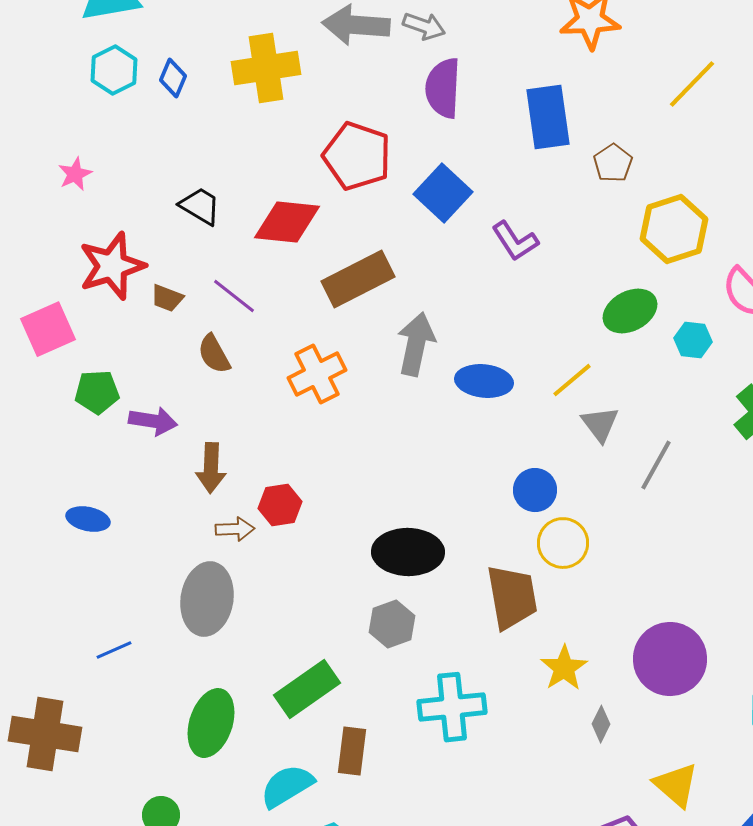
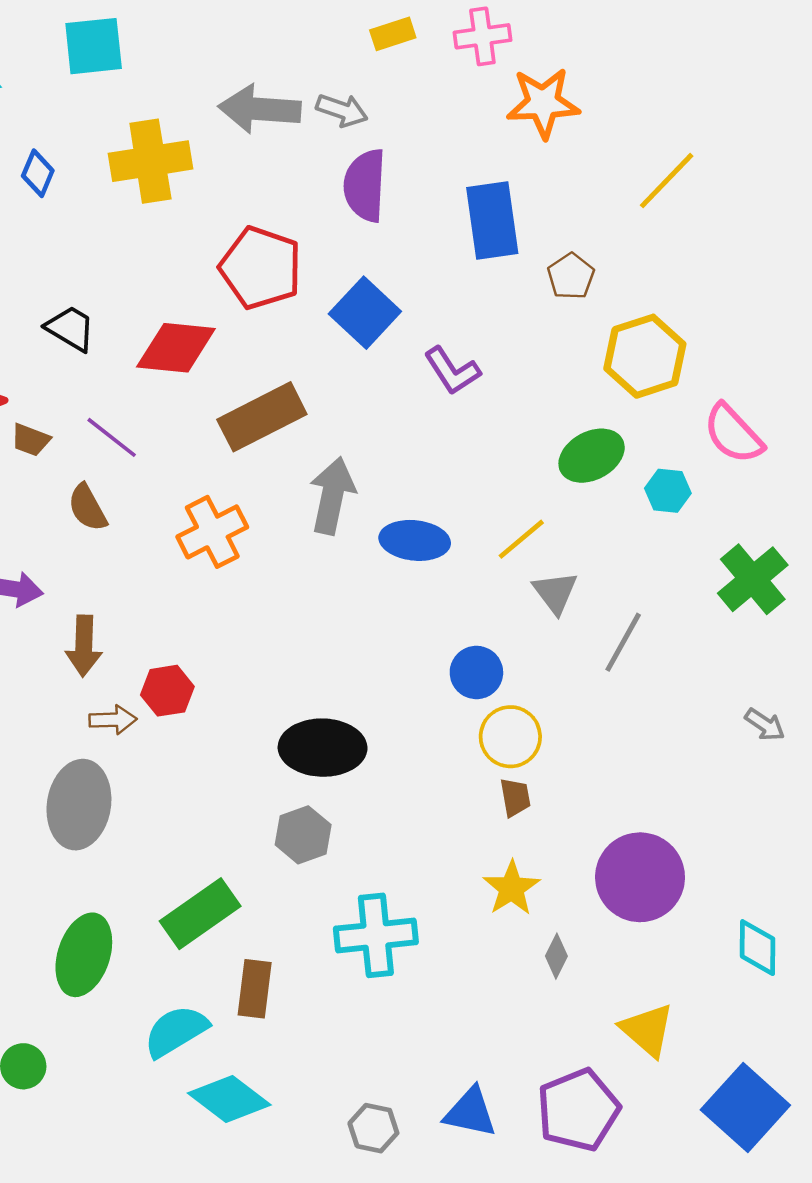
brown trapezoid: (512, 597) -> (515, 797), moved, size x0.5

